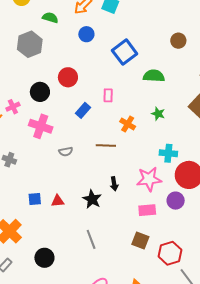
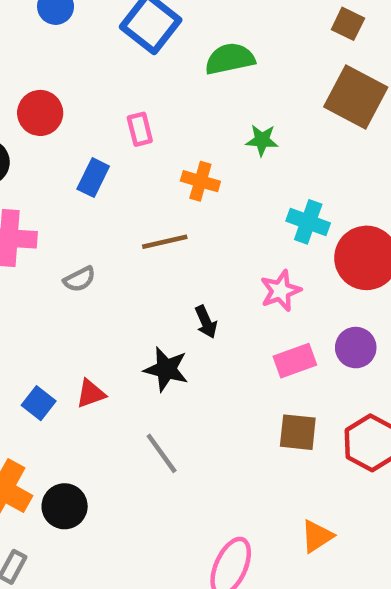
cyan cross: (168, 153) -> (308, 222), turned 30
pink star: (149, 179) -> (281, 291), size x0.7
blue square: (35, 199) -> (39, 403), turned -32
purple circle: (176, 201) -> (356, 348), moved
gray line: (91, 239) -> (162, 453), moved
black circle: (44, 258) -> (65, 506), moved

